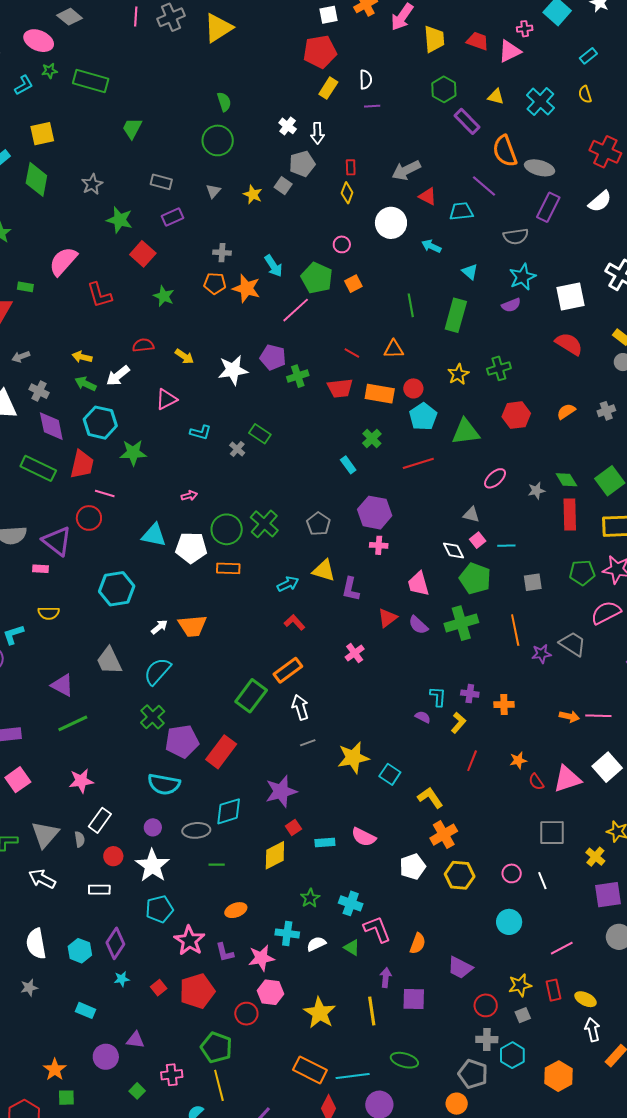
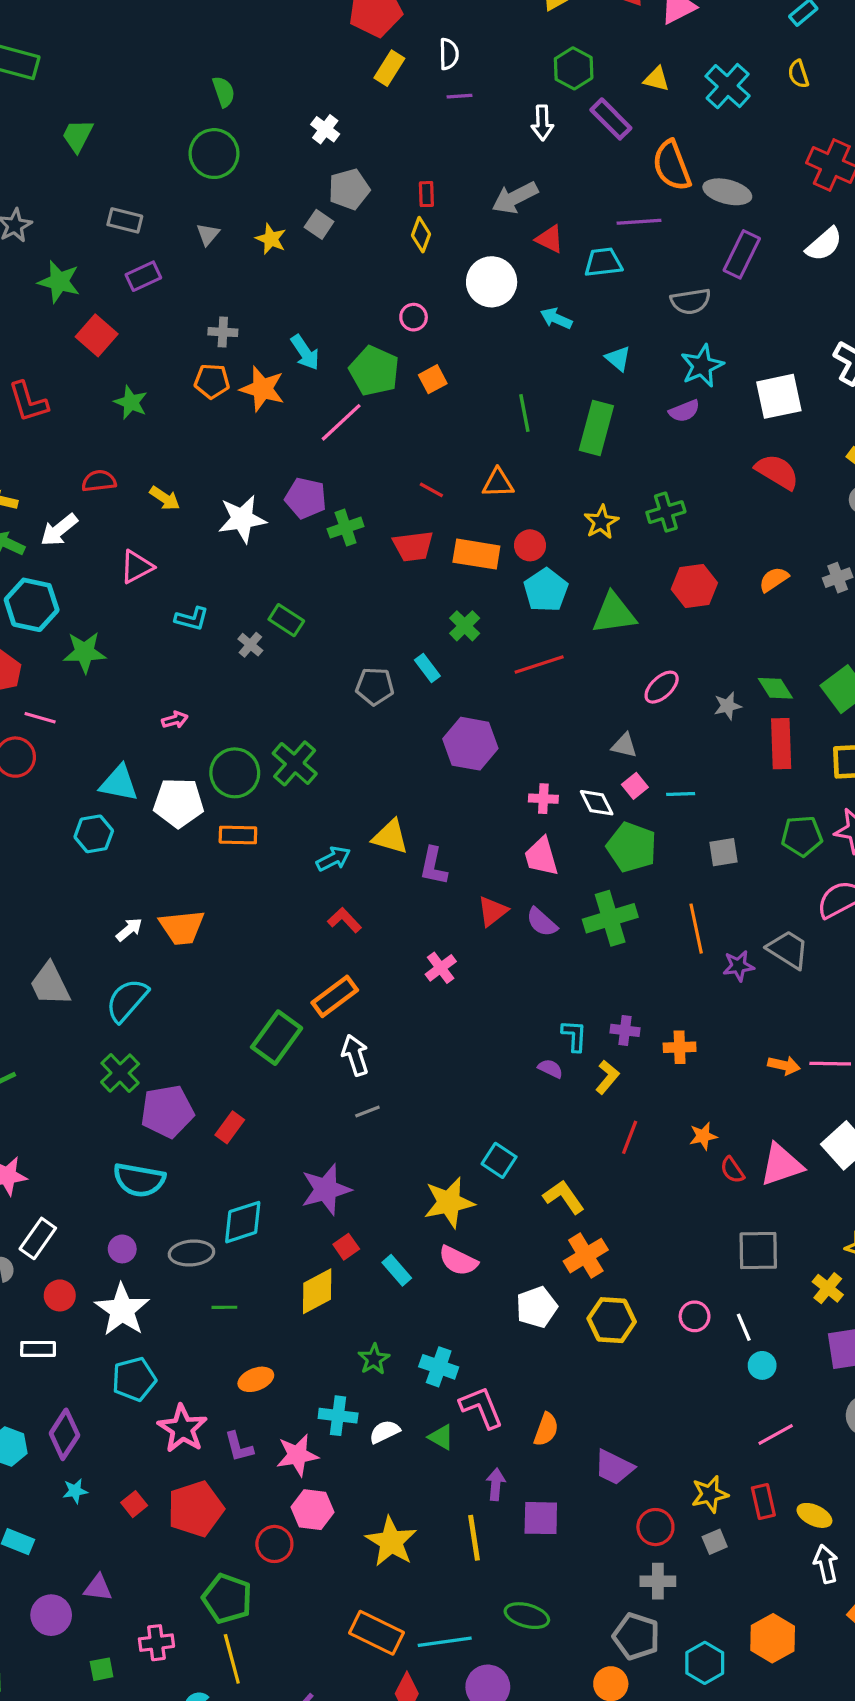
white arrow: (317, 133) -> (542, 123), moved
purple line: (484, 186) -> (639, 222), turned -44
gray pentagon: (318, 524) -> (375, 686), moved, turned -30
pink cross: (379, 545) -> (543, 799), moved
cyan hexagon: (117, 589) -> (94, 834), moved, size x0.7
red rectangle: (221, 752) -> (230, 1127), size x0.6
yellow star: (353, 758) -> (449, 1202), moved
cyan rectangle: (325, 843) -> (397, 1270), turned 54
cyan circle: (509, 922) -> (762, 1365), moved, size x0.7
cyan hexagon: (512, 1055) -> (705, 1663), moved
green square: (137, 1091) -> (102, 1669), turned 35

